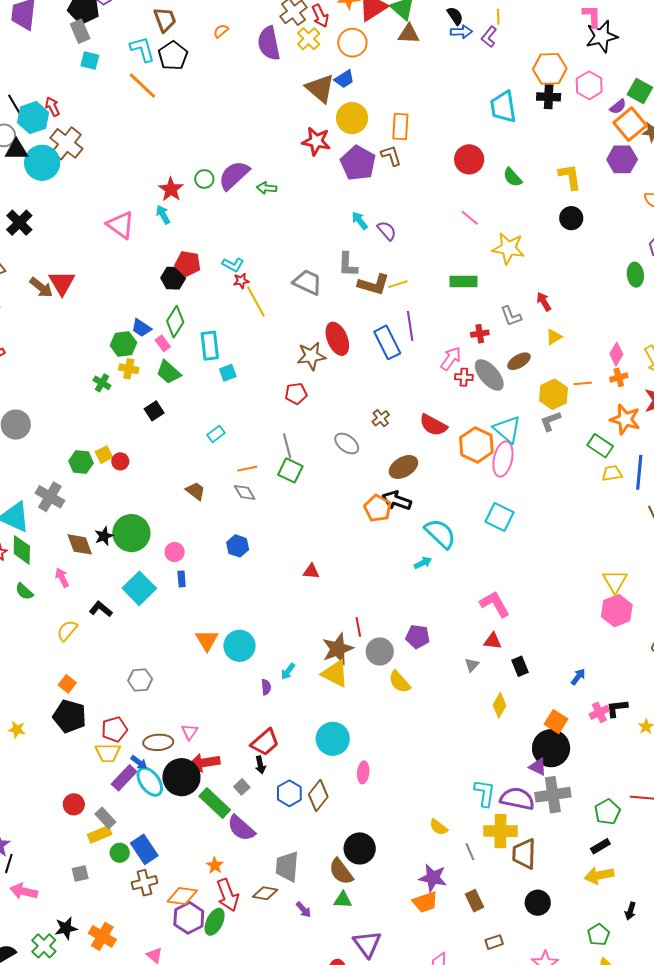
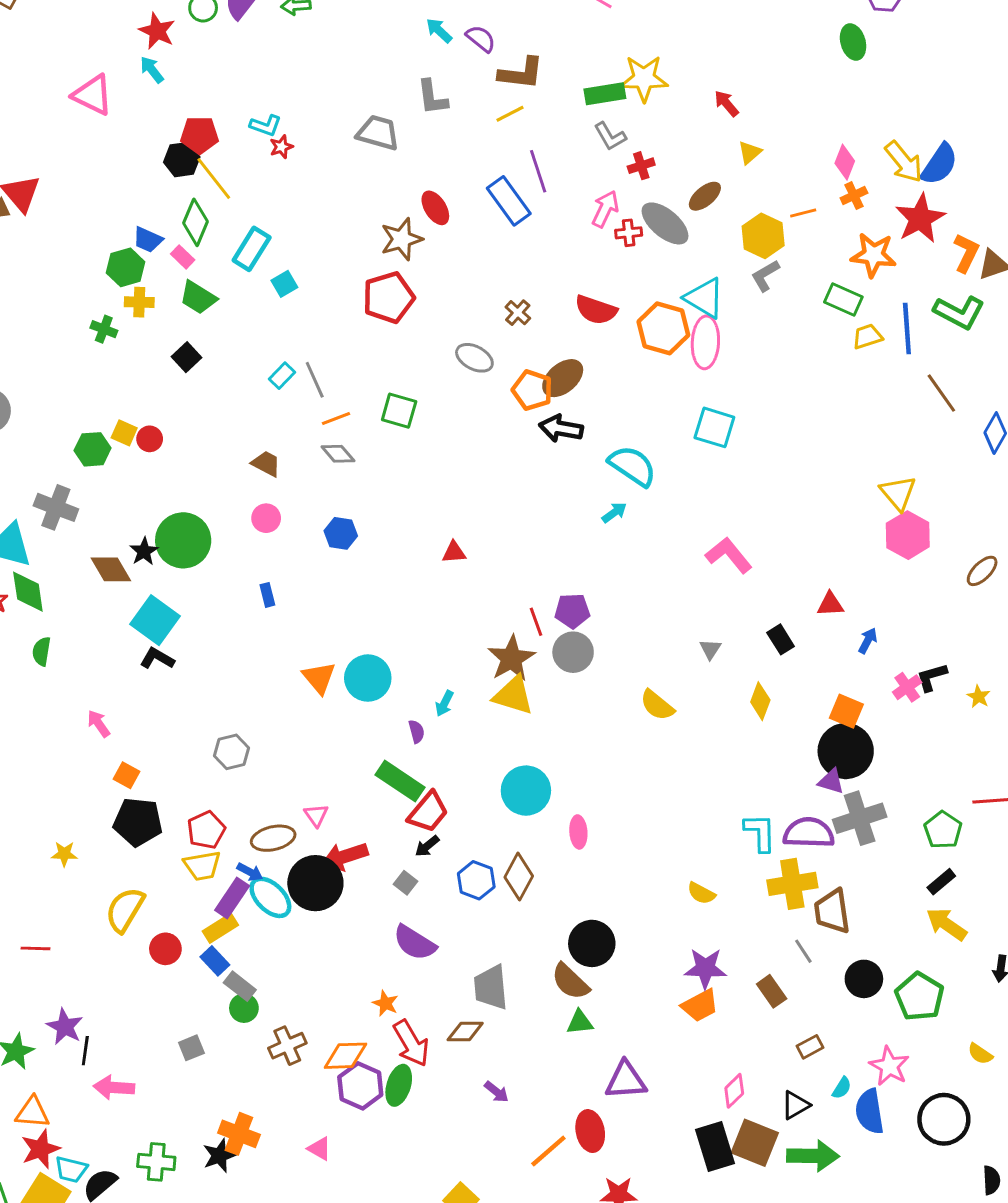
yellow star: (508, 248) -> (644, 78), moved
brown L-shape: (374, 285) -> (521, 73), moved
yellow line: (256, 302) -> (214, 179), moved
gray L-shape: (511, 316) -> (610, 136), moved
red ellipse: (337, 339) -> (435, 208), size x0.7
cyan rectangle: (210, 346) -> (252, 249), turned 48
red pentagon: (296, 394) -> (389, 297), size x1.6
gray line: (287, 446) -> (315, 380), moved
yellow square: (104, 455) -> (124, 433), turned -30
orange pentagon: (378, 508) -> (532, 390), moved
pink circle: (175, 552) -> (266, 518), moved
pink arrow: (62, 578) -> (99, 724), moved
cyan square: (139, 588) -> (155, 620), moved
green semicircle: (24, 591) -> (42, 651), turned 66
yellow semicircle: (67, 631) -> (125, 910), moved, size x1.4
purple pentagon: (418, 637) -> (572, 611), moved
red triangle: (493, 641) -> (830, 604), moved
yellow semicircle: (399, 682) -> (657, 705), moved
black arrow: (260, 765) -> (427, 846), turned 72
green rectangle: (215, 803) -> (400, 781), moved
gray rectangle: (105, 818) -> (240, 986), moved
yellow rectangle: (100, 834) -> (220, 928), moved
blue rectangle: (144, 849) -> (215, 961), moved, size x0.7
gray line: (470, 852) -> (803, 951), moved
yellow arrow: (599, 875) -> (947, 924), turned 56
purple arrow: (303, 910) -> (496, 1092), moved
black star: (66, 928) -> (219, 1156), moved
green pentagon: (599, 935) -> (919, 997), moved, size x1.5
purple triangle: (367, 944) -> (626, 1080), turned -48
green cross: (44, 946) -> (156, 1162), turned -30

